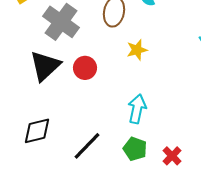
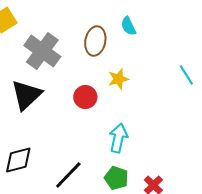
red circle: (85, 68) -> (85, 97), moved

